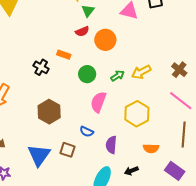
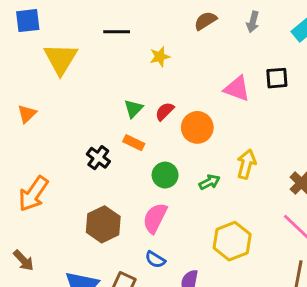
green triangle: (88, 11) -> (133, 109), moved
red semicircle: (82, 31) -> (165, 111), turned 152
yellow arrow: (141, 72) -> (246, 164), moved, turned 126
pink semicircle: (98, 102) -> (155, 218), moved

